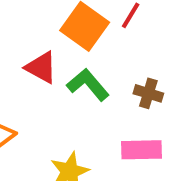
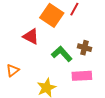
green L-shape: (88, 85) -> (62, 54), moved

